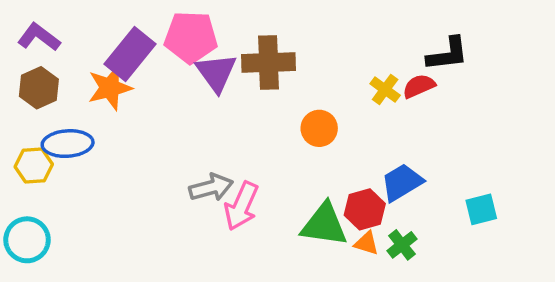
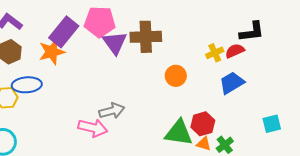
yellow cross: (385, 90) -> (215, 53), turned 30
blue trapezoid: (402, 182) -> (232, 83), moved
pink arrow: (241, 206) -> (93, 128), moved, turned -100

